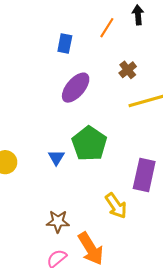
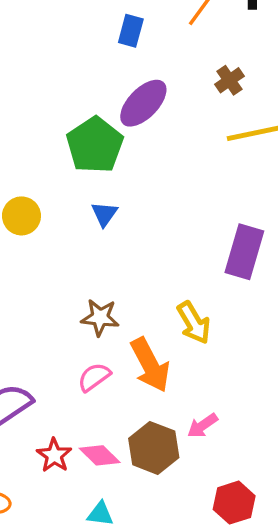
green pentagon: (89, 144) -> (95, 145), moved
yellow arrow: (116, 206) -> (194, 323), moved

